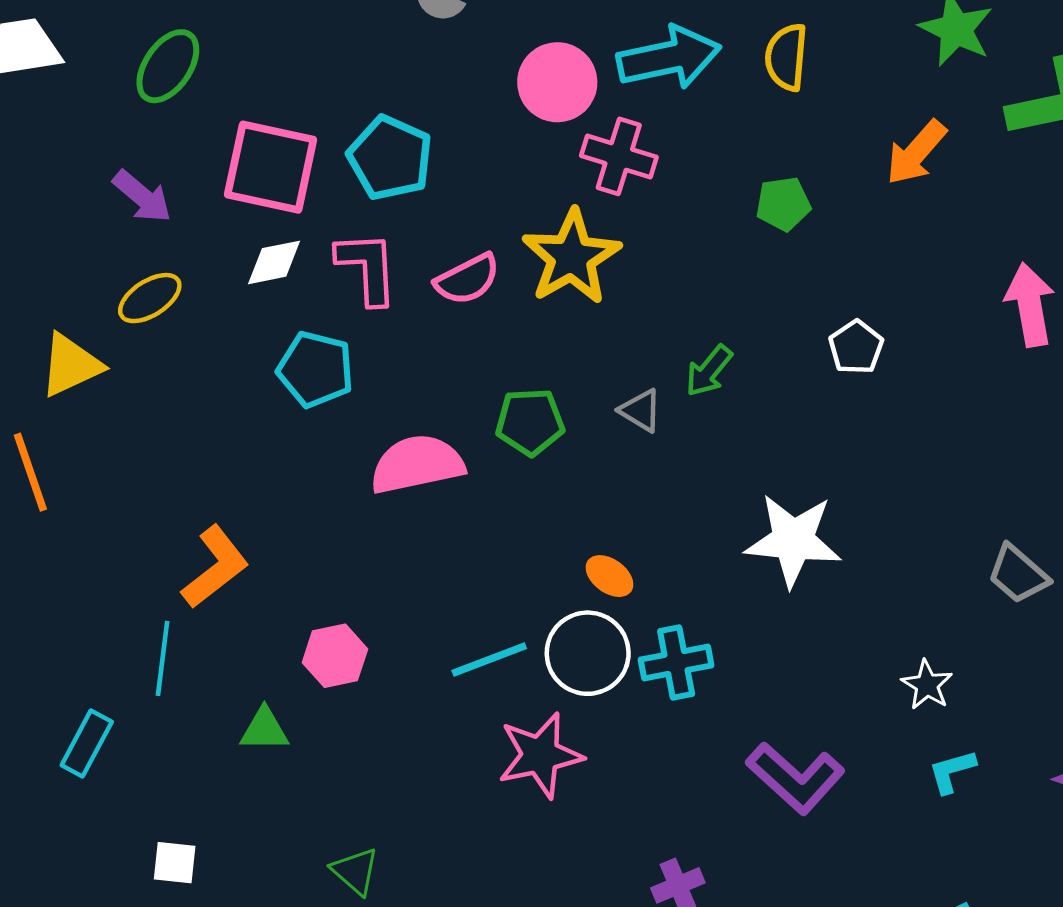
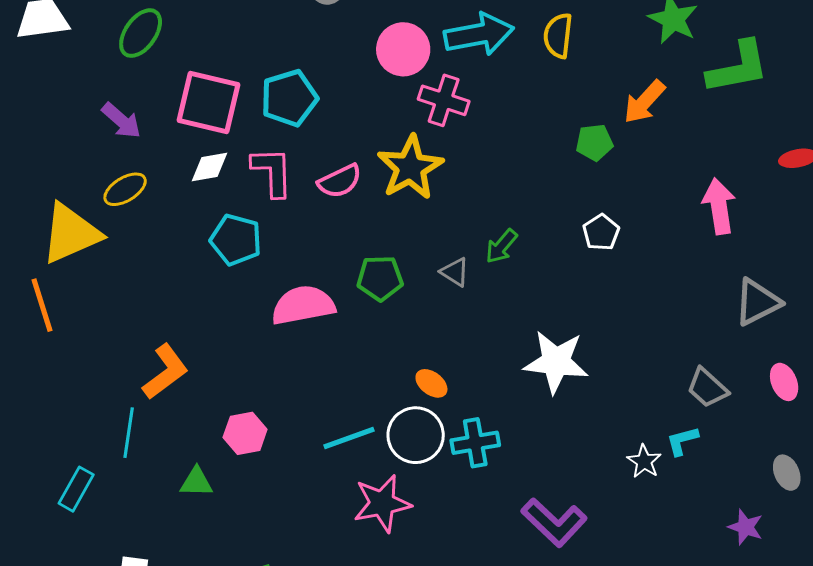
cyan pentagon: (390, 158) -> (289, 98), turned 30
green pentagon: (783, 204) -> (594, 142), moved
yellow triangle: (71, 365) -> (71, 233), size x1.4
cyan L-shape: (952, 771) -> (682, 441), moved

